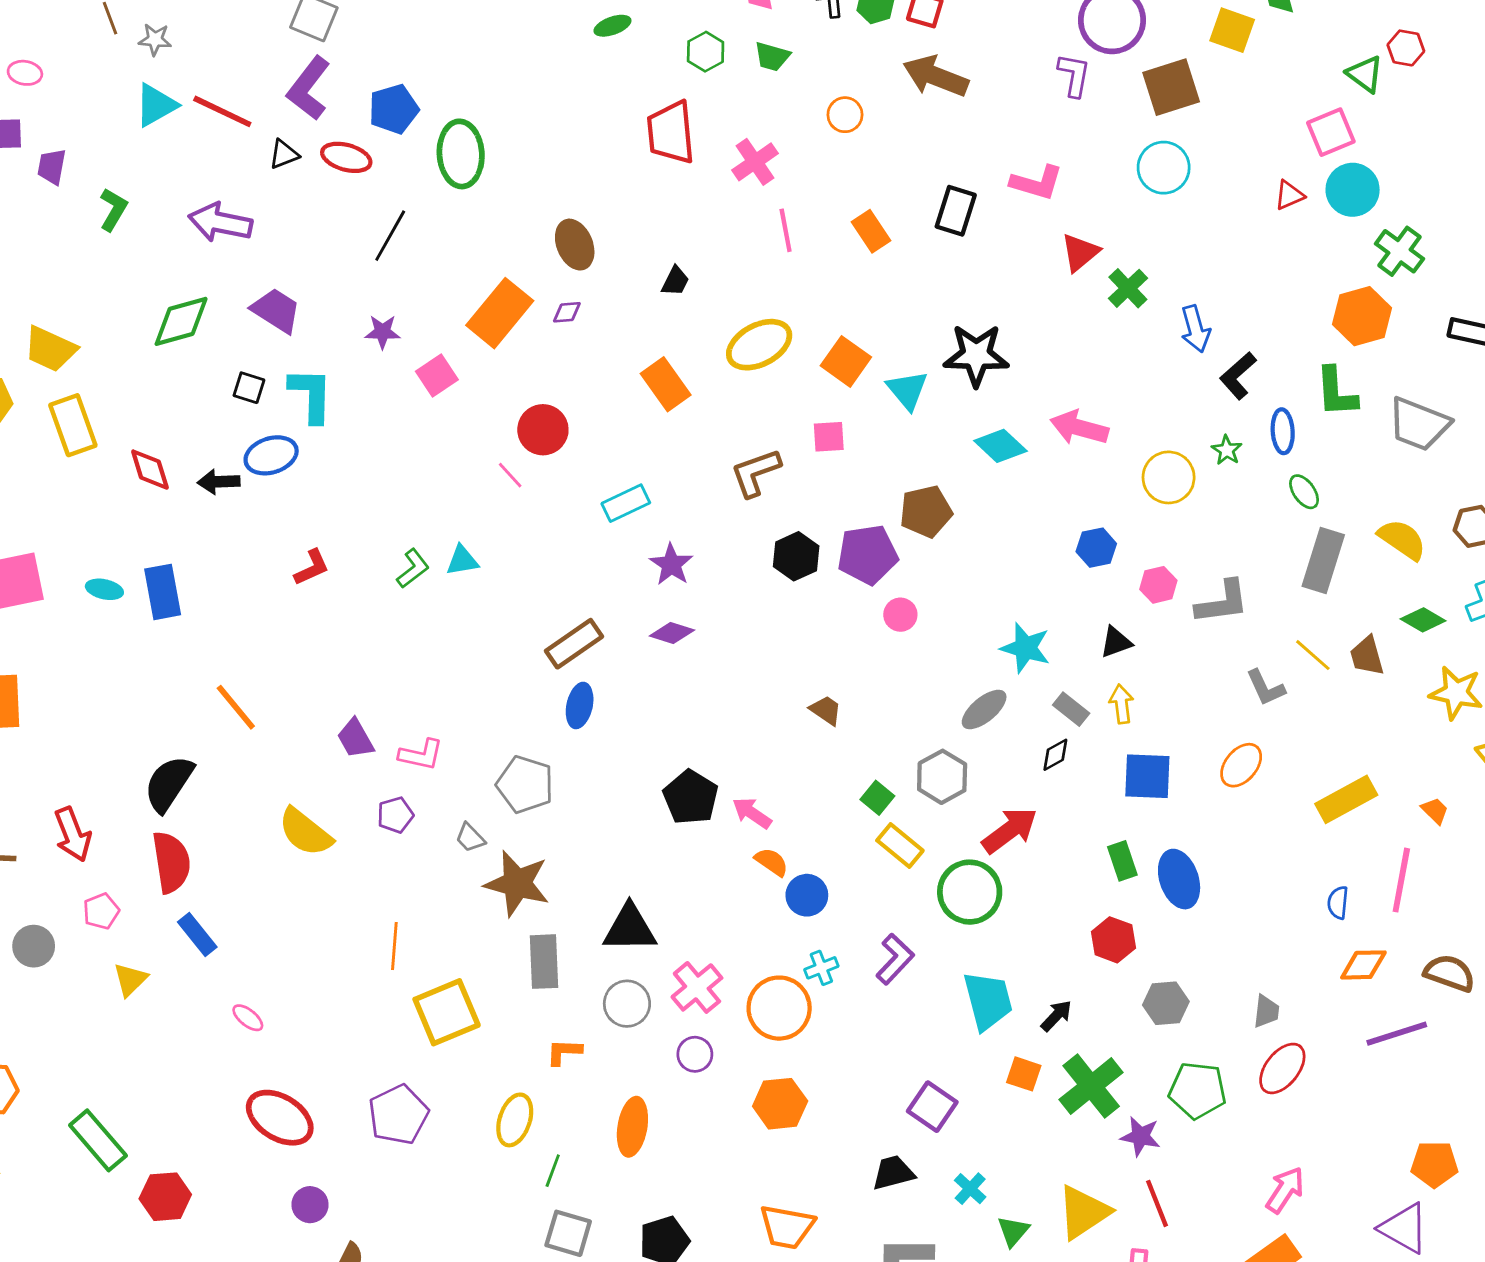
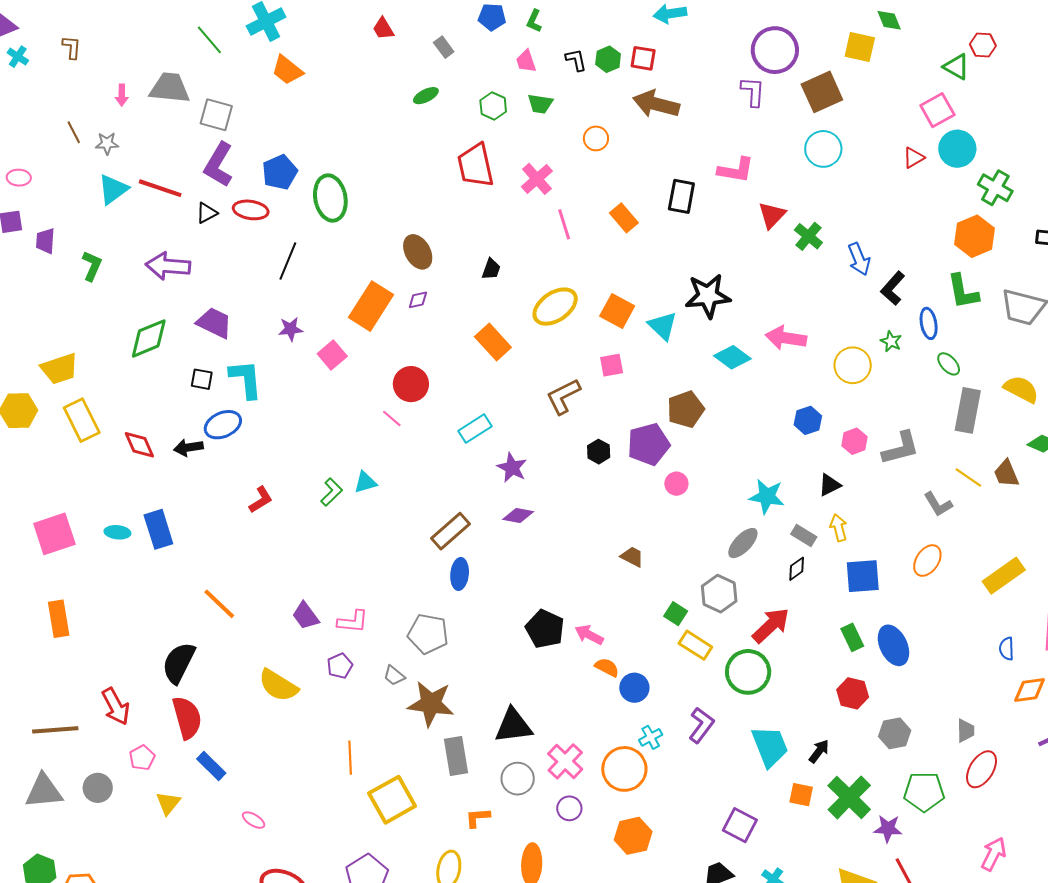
yellow trapezoid: (50, 349) -> (59, 369), turned -36
black hexagon: (796, 556) -> (599, 452), size x0.7

